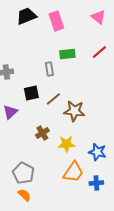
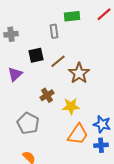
brown star: (74, 111) -> (79, 73), turned 30
blue star: (97, 152) -> (102, 124), moved
gray pentagon: (23, 173) -> (28, 123), moved

